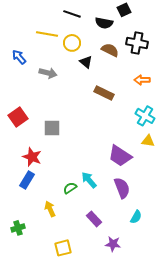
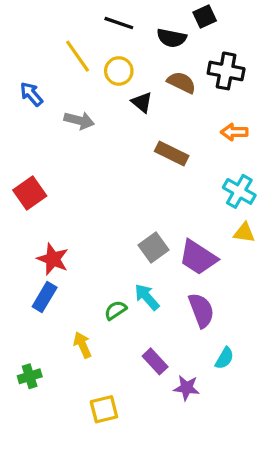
yellow line: (47, 34) -> (78, 56), turned 45
gray square: (52, 128) -> (153, 248), moved, turned -36
purple star: (113, 244) -> (186, 388), moved

